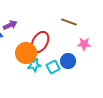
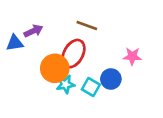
brown line: (69, 22) -> (87, 26), moved
cyan square: (53, 67) -> (91, 87), turned -32

